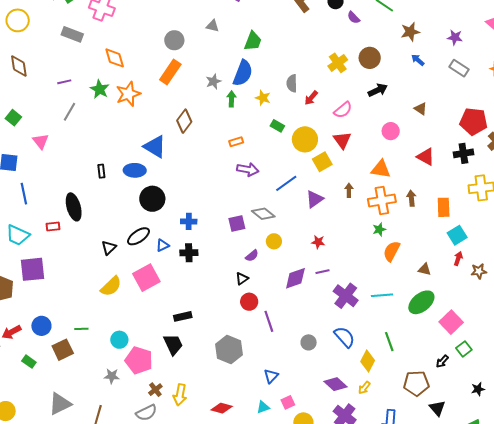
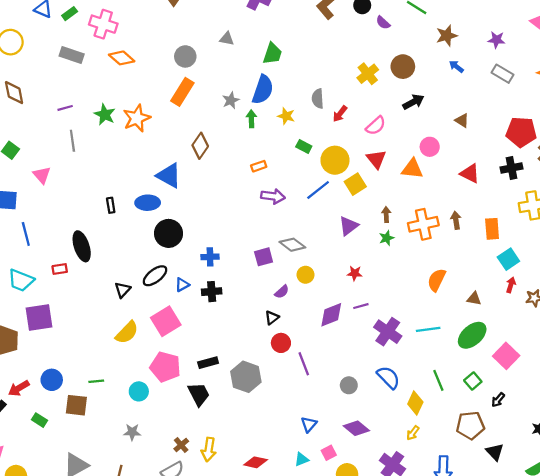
orange diamond: (115, 58) -> (122, 58), moved, turned -30
gray line: (70, 112) -> (72, 141), turned -36
orange triangle: (381, 169) -> (412, 169), moved
blue line: (286, 183) -> (318, 190), moved
green star: (379, 229) -> (387, 238), moved
green square: (464, 349) -> (473, 381), moved
brown square: (63, 350) -> (76, 405), turned 35
gray hexagon: (229, 350) -> (246, 377), moved
pink pentagon: (139, 360) -> (165, 367), moved
purple diamond: (336, 384) -> (356, 428), moved

